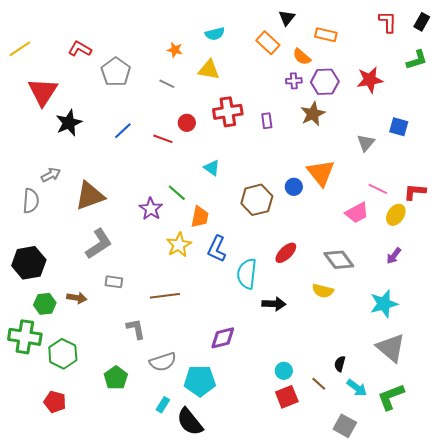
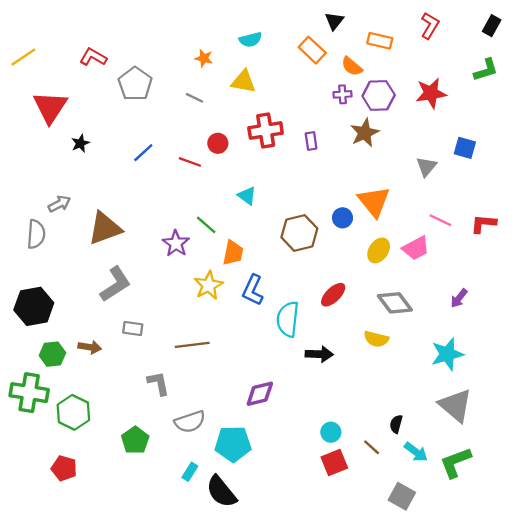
red L-shape: (388, 22) -> (430, 26), moved, turned 30
black star: (69, 123) -> (80, 143), size x0.6
yellow ellipse: (396, 215) -> (379, 250), moved

